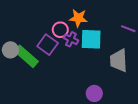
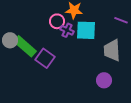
purple square: (48, 45) -> (45, 58), moved
purple circle: (94, 93) -> (104, 80), moved

